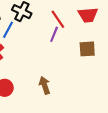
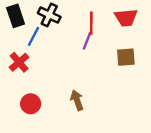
red line: (58, 19) -> (91, 23), turned 36

